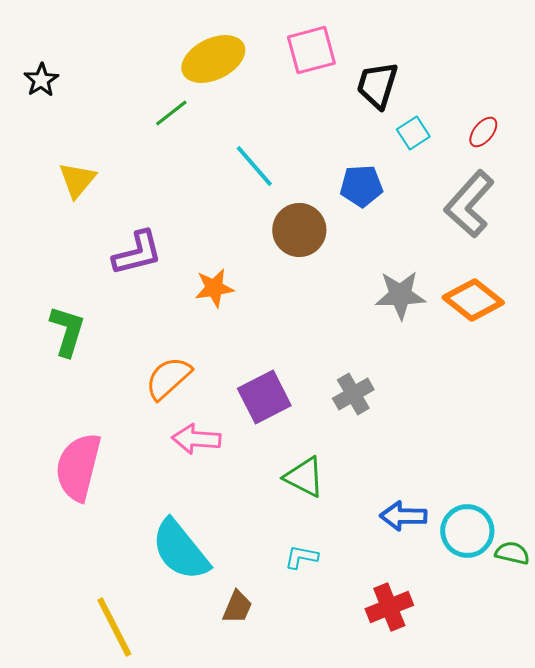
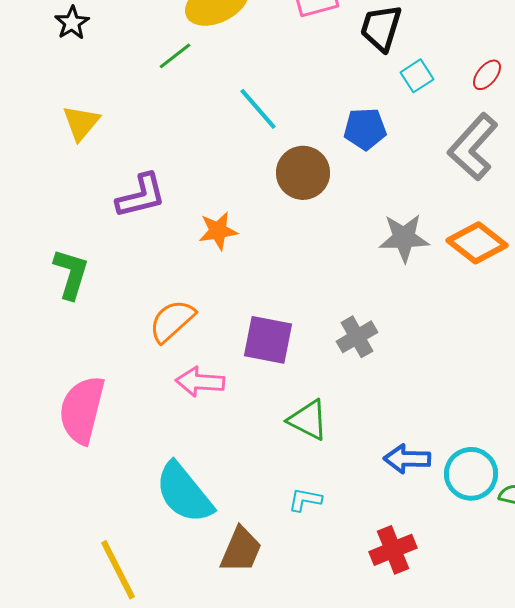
black star: (41, 80) -> (72, 23), moved
purple square: (264, 397) -> (268, 340), turned 38
brown trapezoid: (237, 607) -> (241, 550), size x1.4

